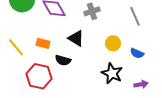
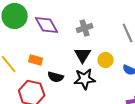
black triangle: (76, 38) -> (83, 55), moved, turned 30
black star: (112, 73) -> (85, 79), moved, turned -30

